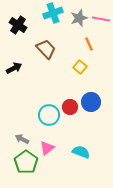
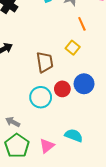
brown trapezoid: (46, 49) -> (45, 62), moved, turned 35
pink triangle: (47, 148) -> (47, 146), moved

